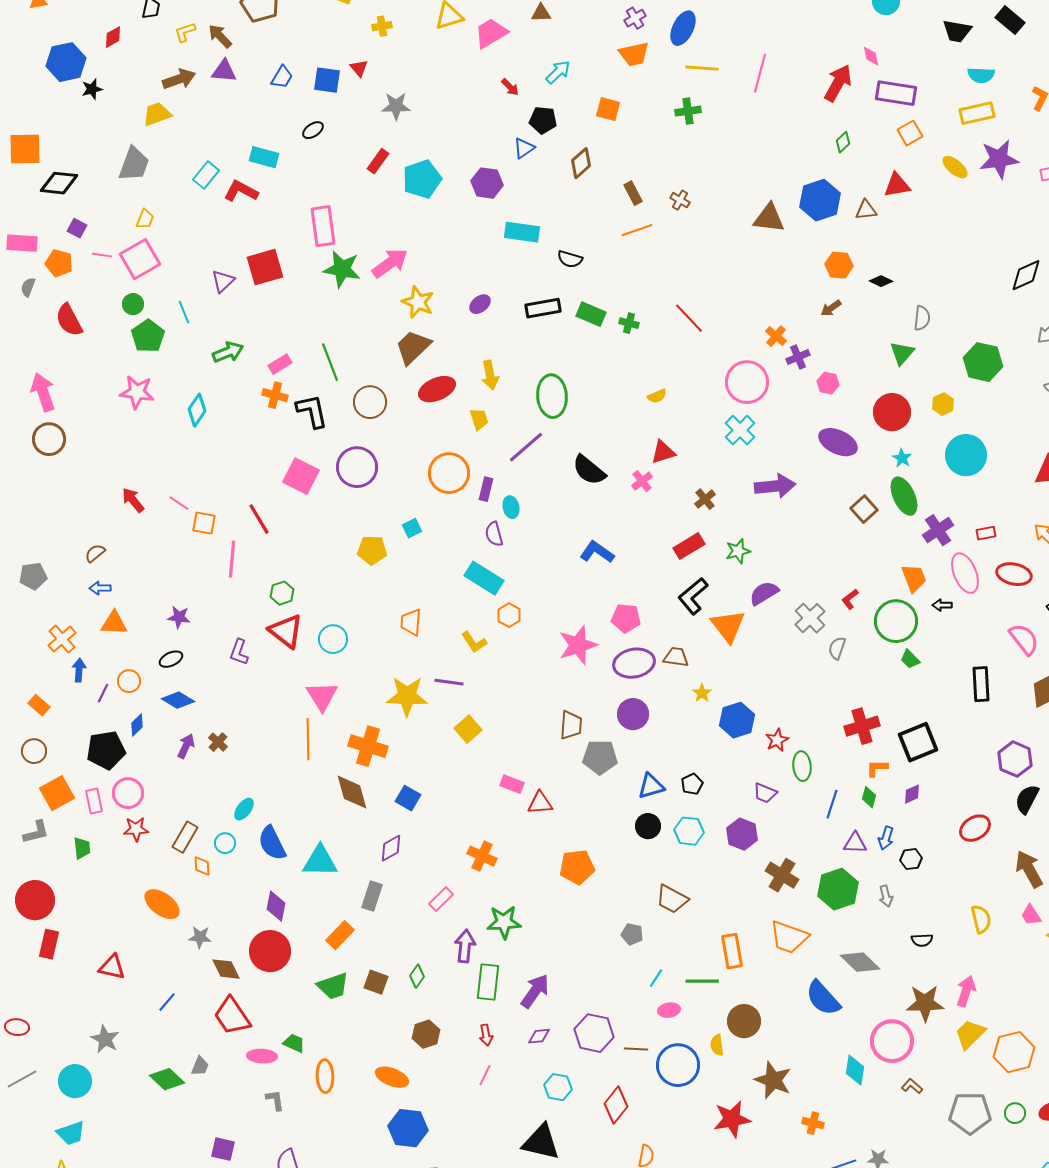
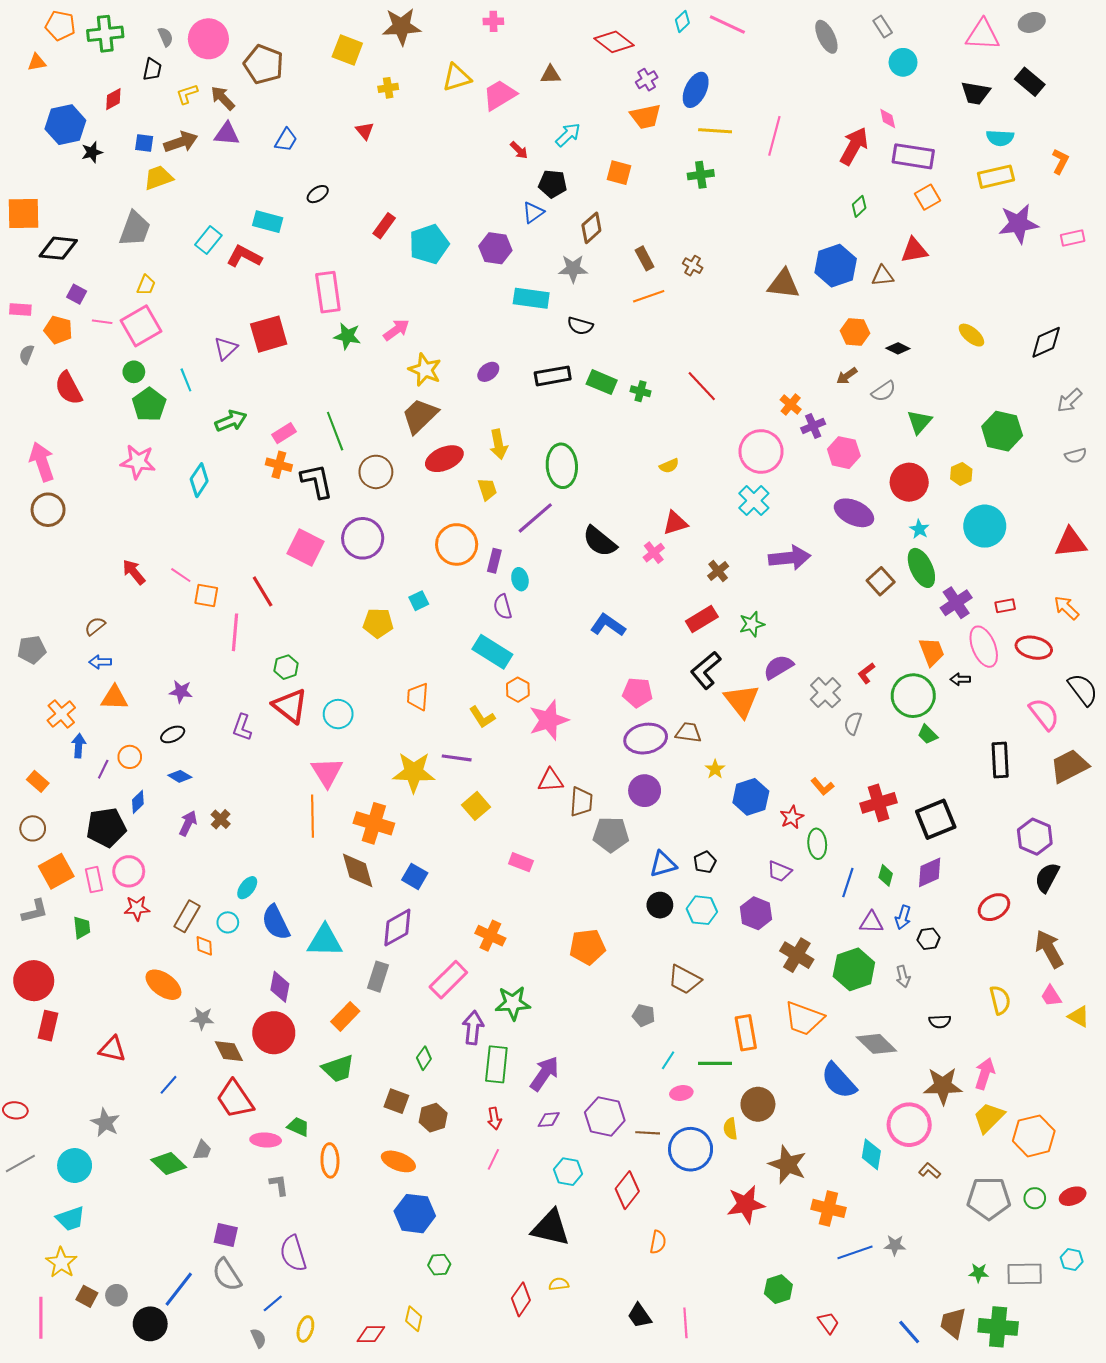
blue square: (327, 80) -> (144, 143), moved, size x0.7
gray star: (396, 106) -> (573, 269), moved
yellow ellipse: (955, 167) -> (971, 335), moved
pink rectangle: (22, 243) -> (20, 310), size x0.7
pink arrow: (390, 263) -> (396, 330), size x0.7
green star: (342, 269) -> (347, 336), size x0.7
gray semicircle: (922, 318) -> (884, 391), moved, turned 50
pink hexagon: (828, 383) -> (844, 453), size x1.4
pink star: (578, 645) -> (549, 720), moved
blue diamond: (178, 700) -> (180, 776), size x0.7
orange L-shape: (877, 768) -> (822, 787), moved, turned -130
purple diamond: (912, 794) -> (930, 872), size x1.5
red triangle: (540, 803) -> (551, 780), moved
purple diamond: (391, 848) -> (397, 928), size x1.4
pink rectangle: (441, 899) -> (448, 980), size x1.5
brown square: (376, 982) -> (396, 1101), moved
orange cross: (813, 1123) -> (828, 1208), size x1.5

